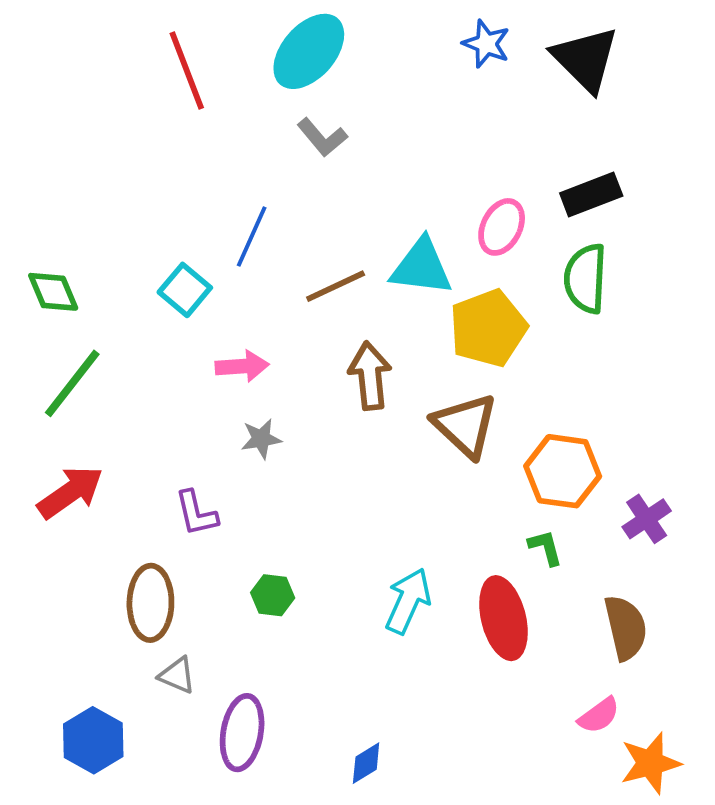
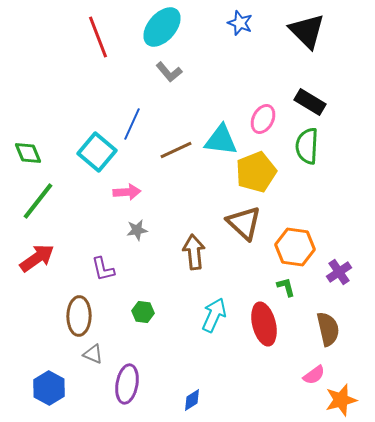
blue star: (486, 44) -> (240, 23), moved
black rectangle: (591, 195) -> (310, 102), turned 52
cyan square: (185, 290) -> (97, 152), size x1.4
brown arrow: (370, 376) -> (194, 252), moved

